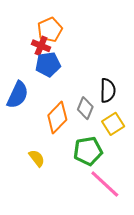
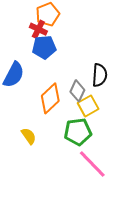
yellow square: (113, 124) -> (88, 106), moved

